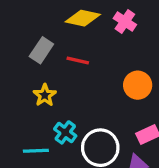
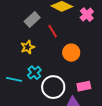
red line: (78, 60) -> (53, 31), turned 32
orange circle: (138, 85) -> (71, 53), moved

